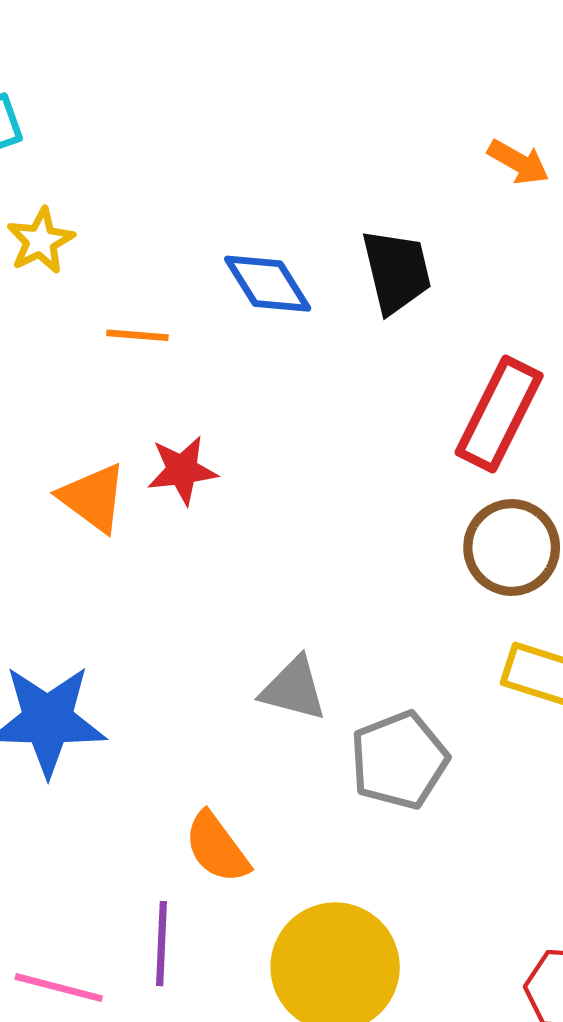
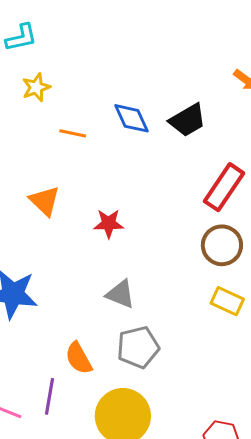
black trapezoid: (396, 271) -> (188, 120), turned 66
red star: (182, 470) -> (109, 224), moved
gray pentagon: (399, 760) -> (138, 347), moved

